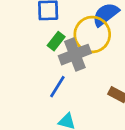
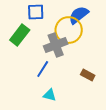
green rectangle: (56, 41) -> (20, 35), moved, size x1.5

